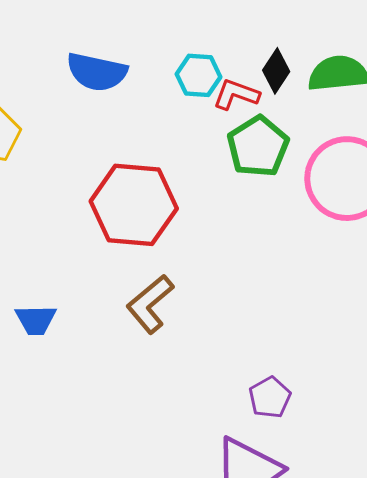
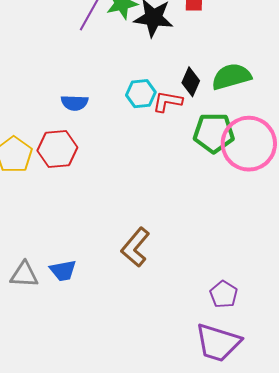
blue semicircle: (97, 72) -> (75, 103), size x0.7
green pentagon: (258, 146) -> (214, 133), moved, turned -30
red hexagon: (134, 205) -> (57, 149), moved, size x0.7

